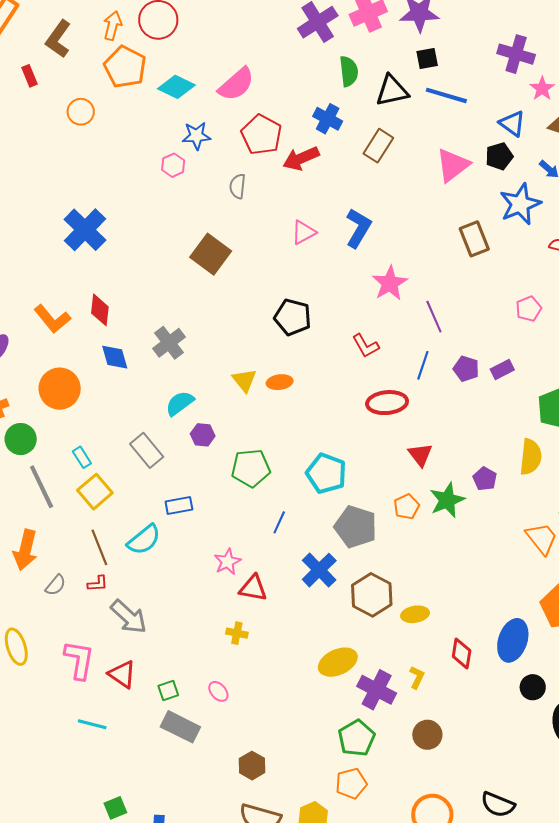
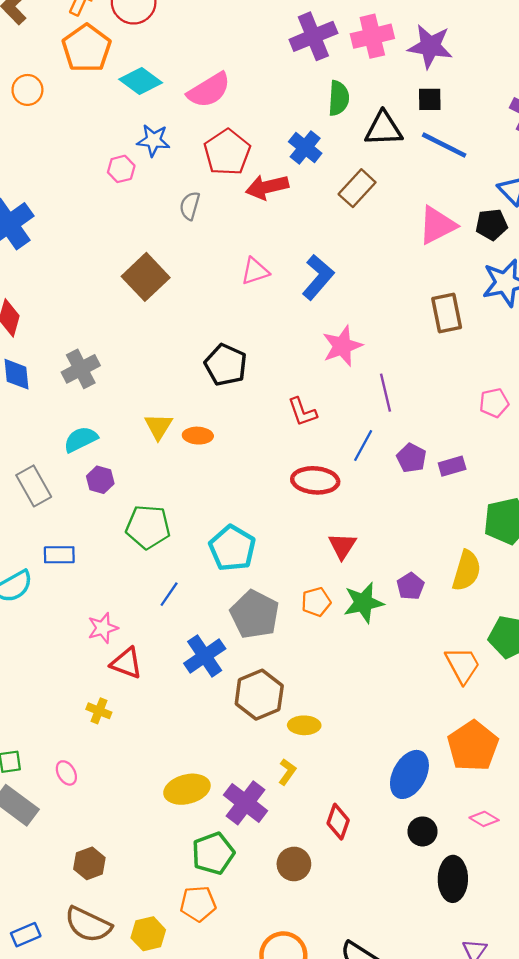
red diamond: (462, 654) -> (338, 822), moved
yellow ellipse: (338, 662) -> (187, 789), moved
yellow L-shape: (417, 677) -> (287, 772), moved

